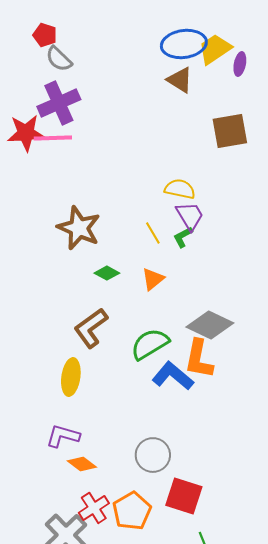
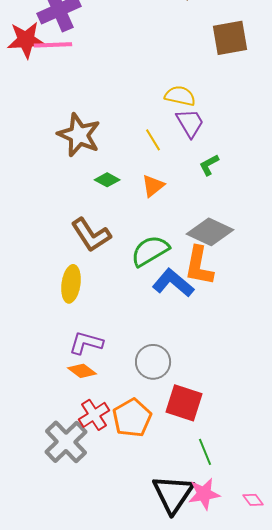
green L-shape: (183, 237) -> (209, 165), moved
brown L-shape: (91, 328) -> (91, 235), turned -87
purple L-shape: (63, 436) -> (86, 343), moved

